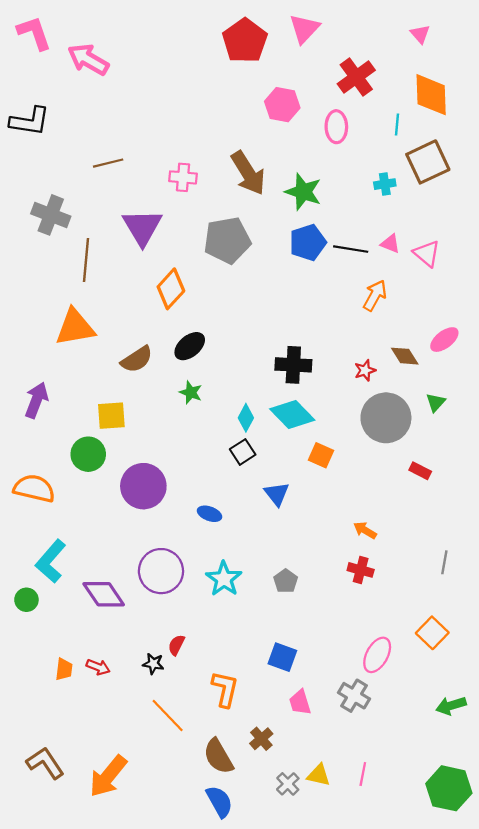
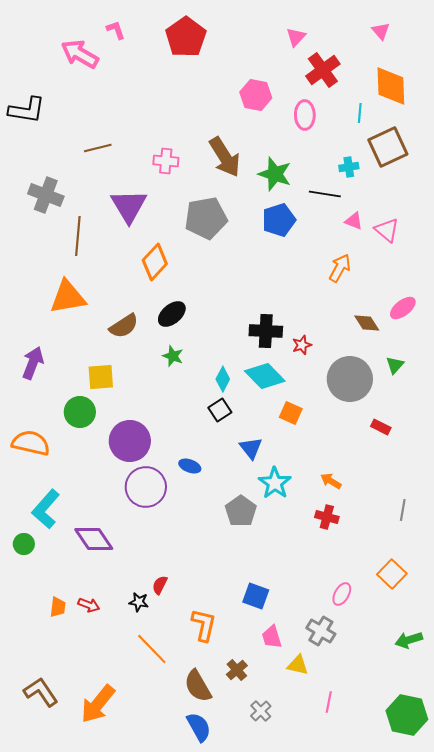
pink triangle: (304, 29) -> (296, 37), moved, size x0.7
pink L-shape: (34, 33) -> (116, 30), moved, size x0.6
red pentagon: (245, 41) -> (186, 37), moved
black line: (351, 249) -> (325, 194), moved
red star: (365, 370) -> (302, 345), moved
purple circle: (161, 571) -> (146, 487), moved
cyan star: (224, 579) -> (275, 483), moved
gray pentagon: (286, 581) -> (241, 511), moved, size x1.4
pink ellipse: (377, 655) -> (342, 594), size x0.7
yellow triangle: (319, 775) -> (298, 665), moved

